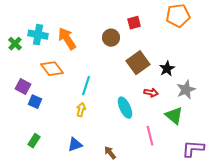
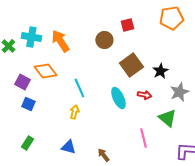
cyan line: (86, 86) -> (79, 88), turned -42
purple square: (23, 87) -> (22, 82), moved
cyan ellipse: (125, 108) -> (118, 98), moved
blue triangle: (75, 145) -> (68, 147), turned 35

